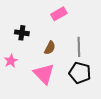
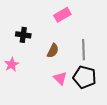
pink triangle: (44, 74) -> (60, 78), moved, size x0.6

